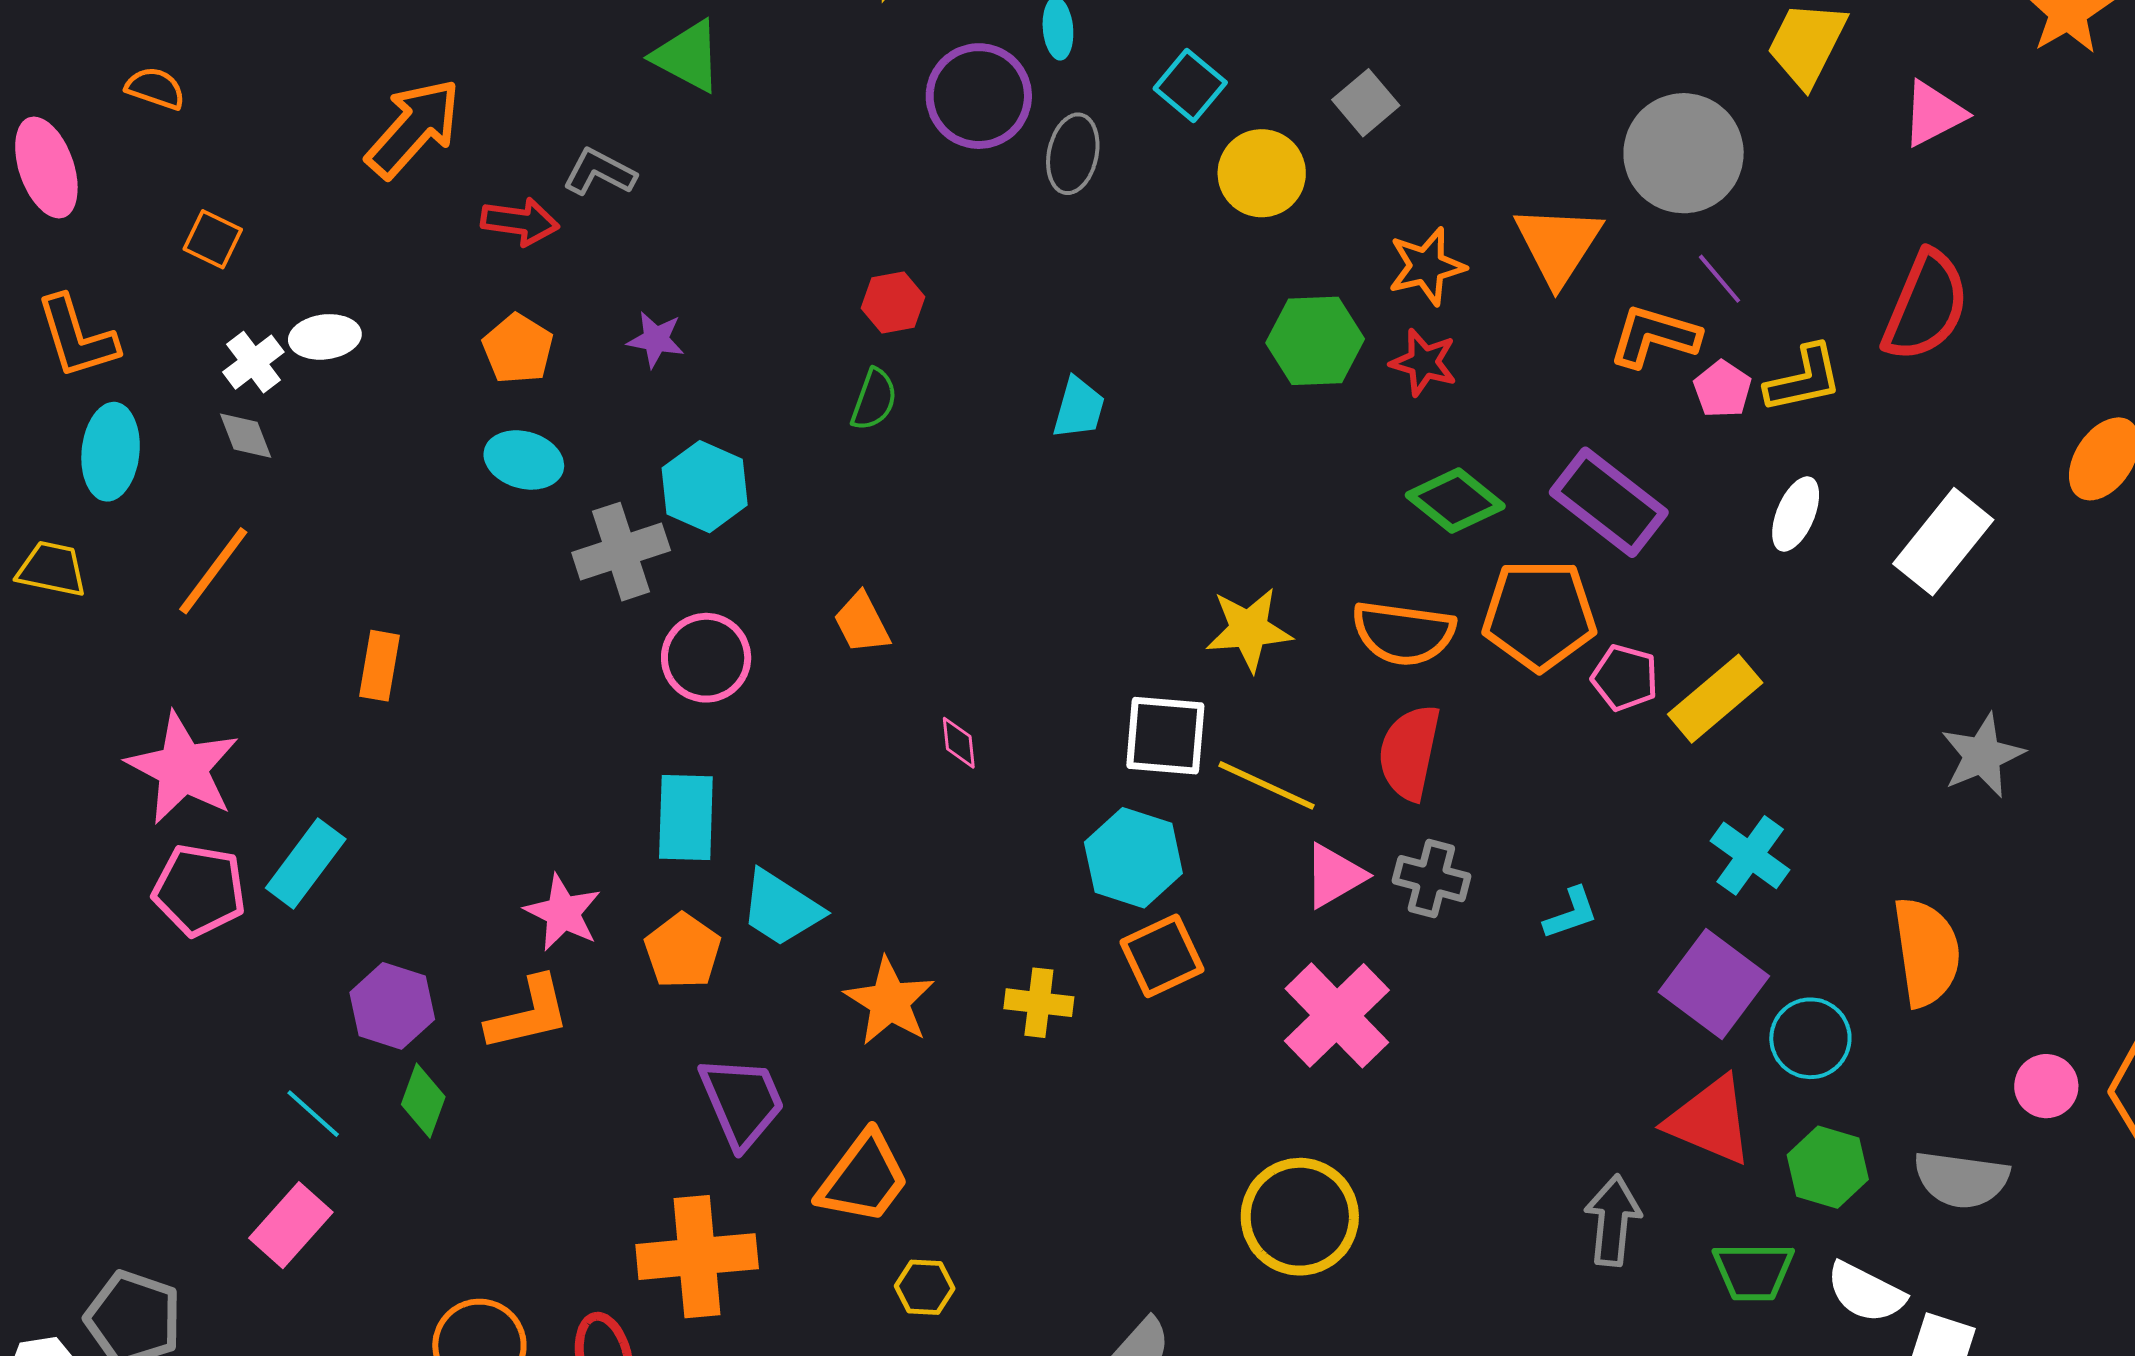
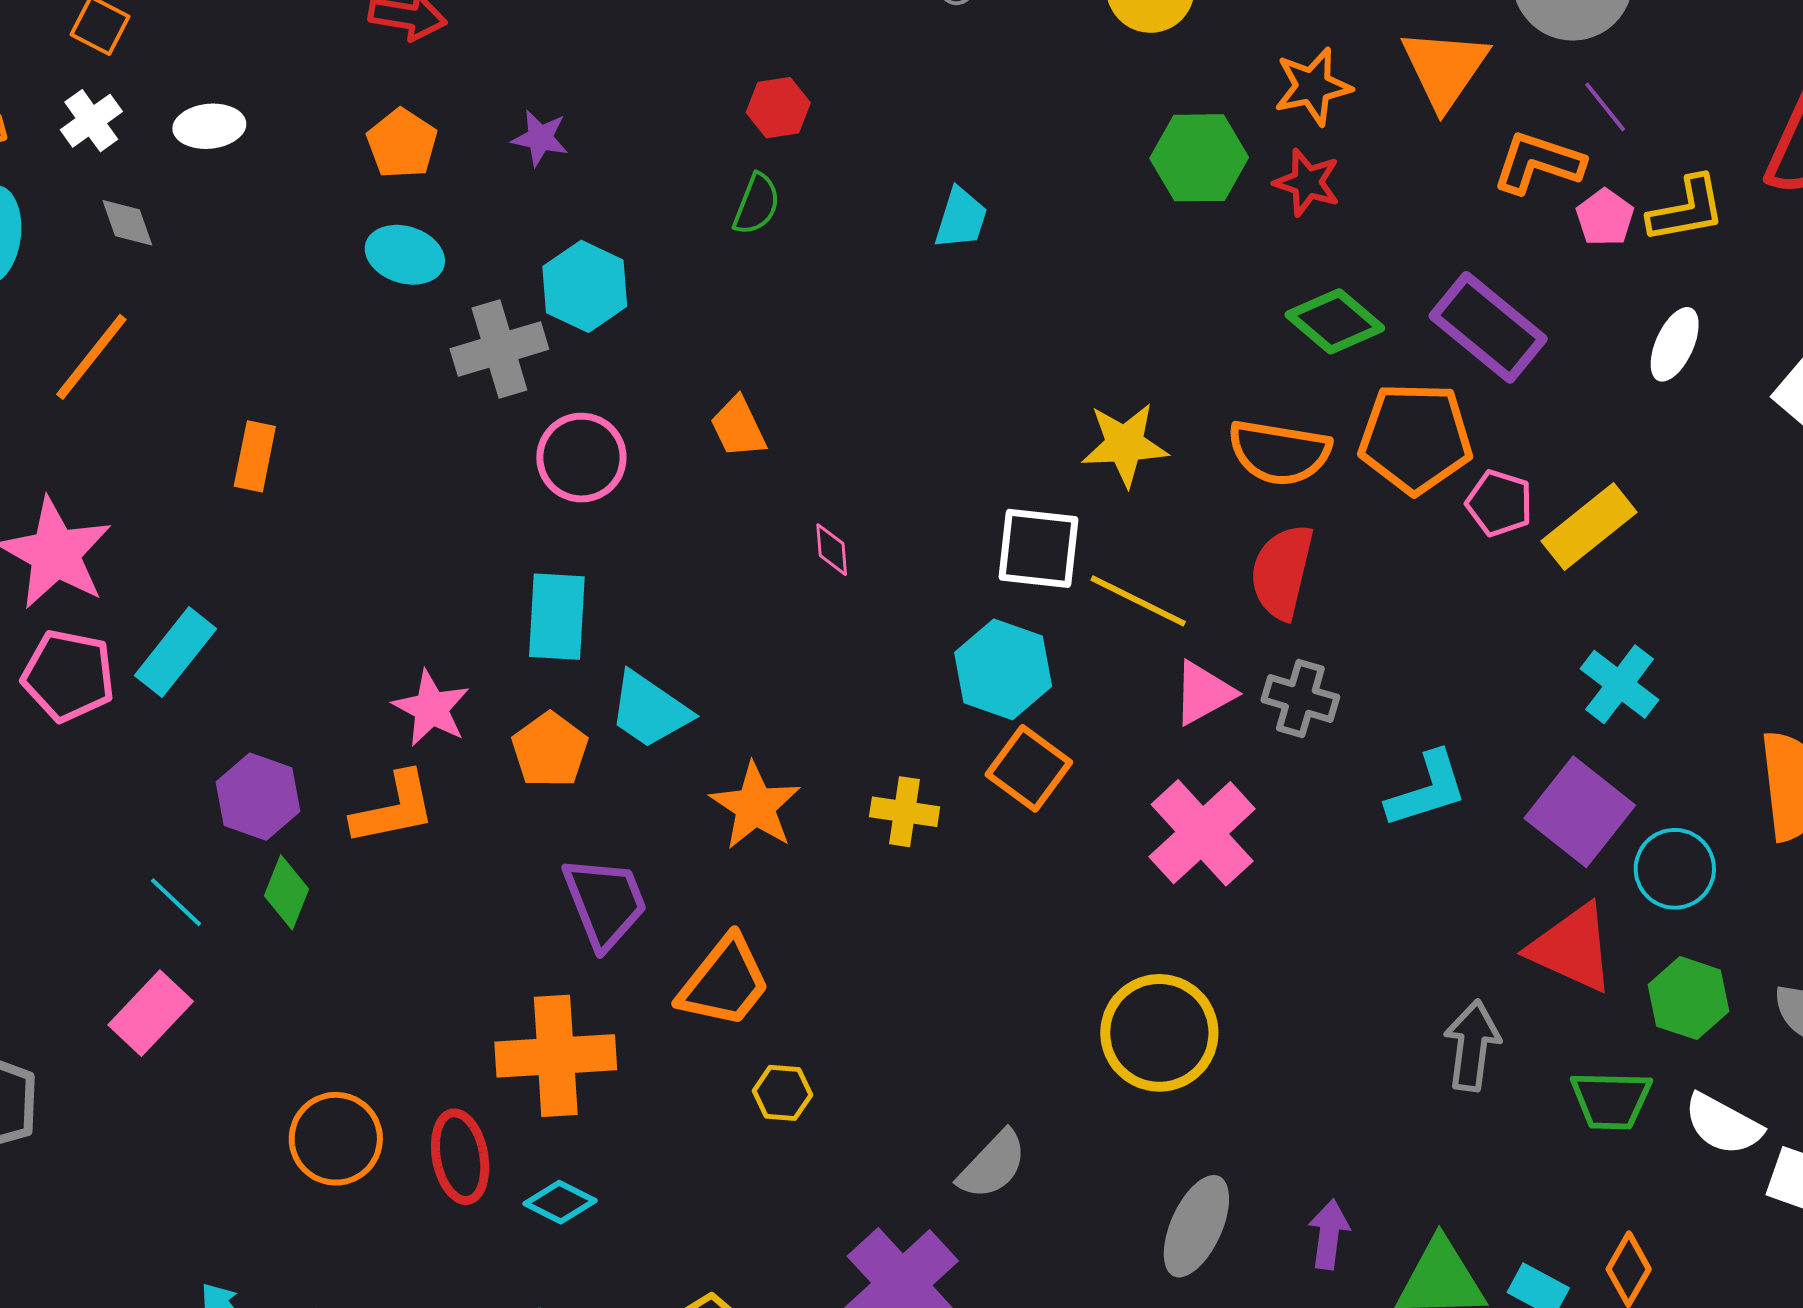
white cross: (253, 362) -> (91, 121), moved
cyan L-shape: (1571, 913) -> (1427, 790), moved, size x1.5
orange square: (1162, 956) -> (1029, 768), turned -30

